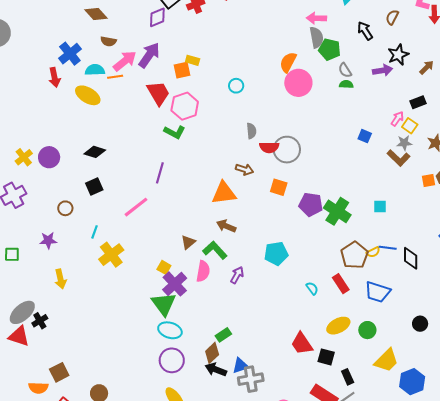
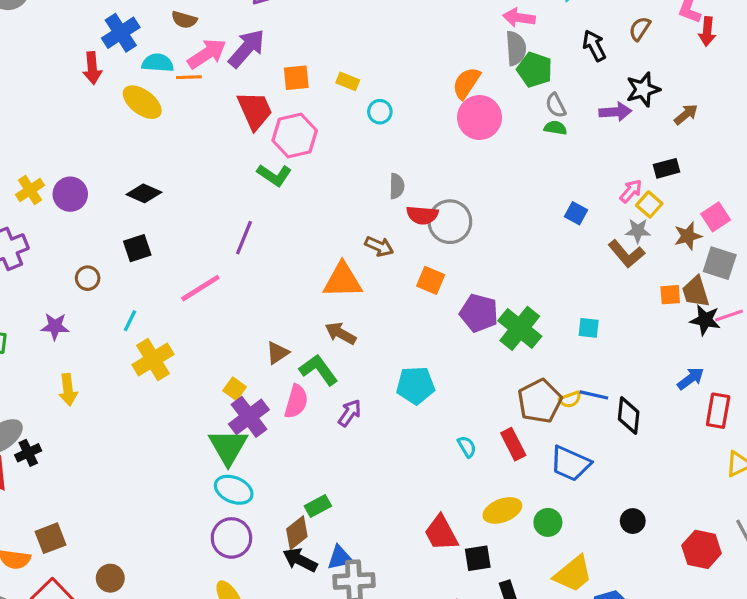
yellow rectangle: (193, 60) -> (348, 81), moved
black square: (326, 357) -> (478, 558), turned -30

